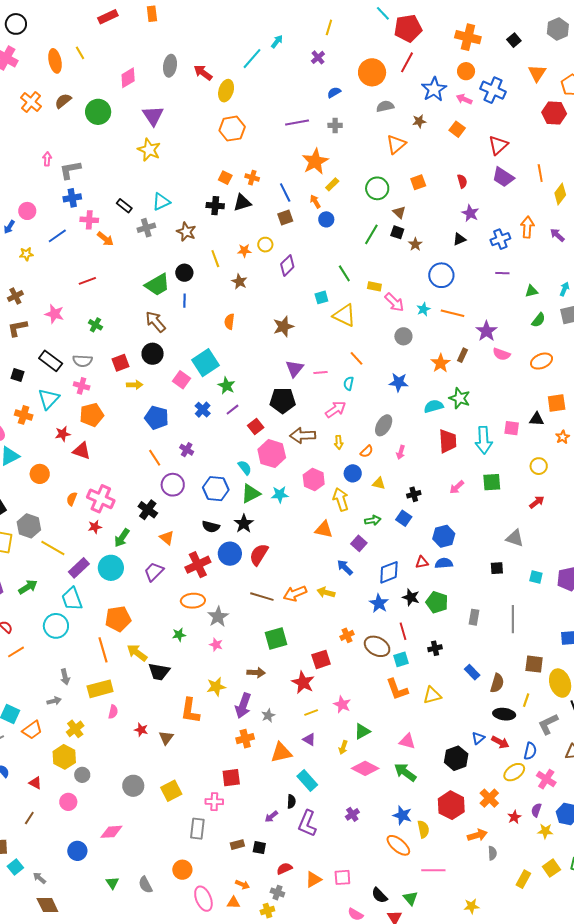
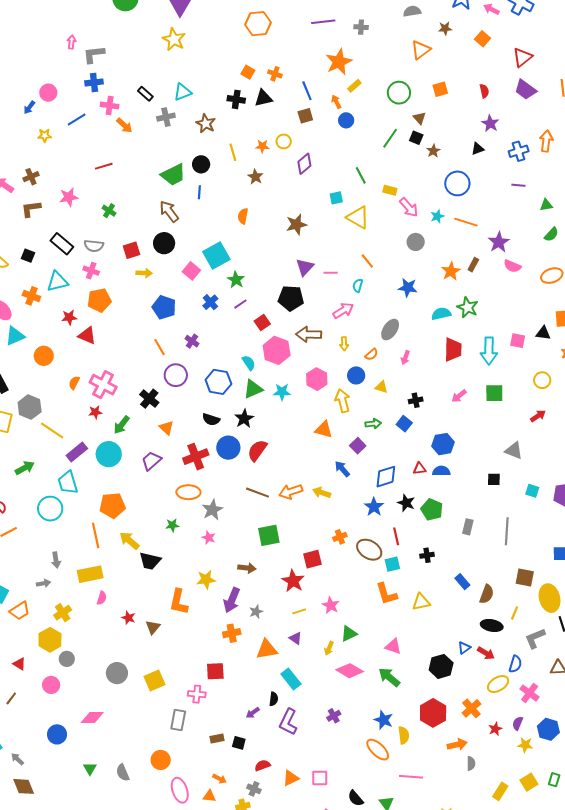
pink star: (54, 314) -> (69, 197), turned -30
cyan triangle: (49, 399) -> (57, 282), turned 30

